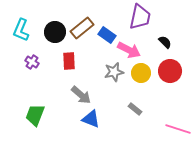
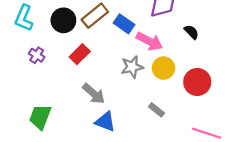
red rectangle: (69, 61) -> (80, 54), turned 48
red circle: (170, 71) -> (197, 82), moved

